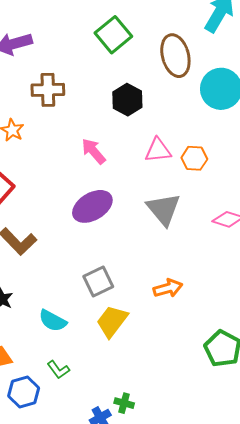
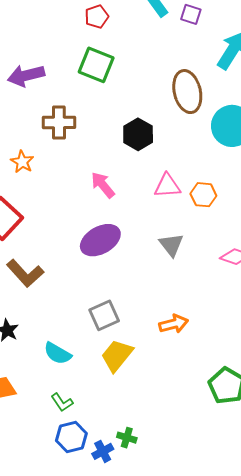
green square: (113, 35) -> (96, 65), moved, turned -30
gray triangle: (164, 209) -> (171, 245), size x0.7
blue hexagon: (24, 392) -> (71, 437), moved

